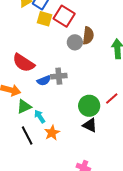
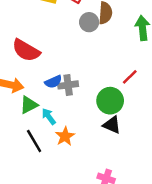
gray cross: (59, 76) -> (68, 85), moved
blue semicircle: (44, 81) -> (53, 82), moved
red line: (112, 99) -> (130, 77), moved

